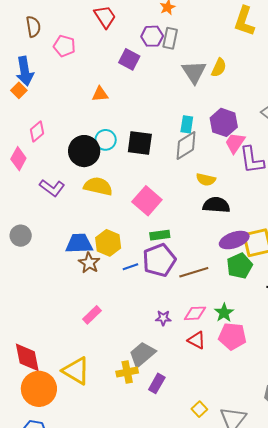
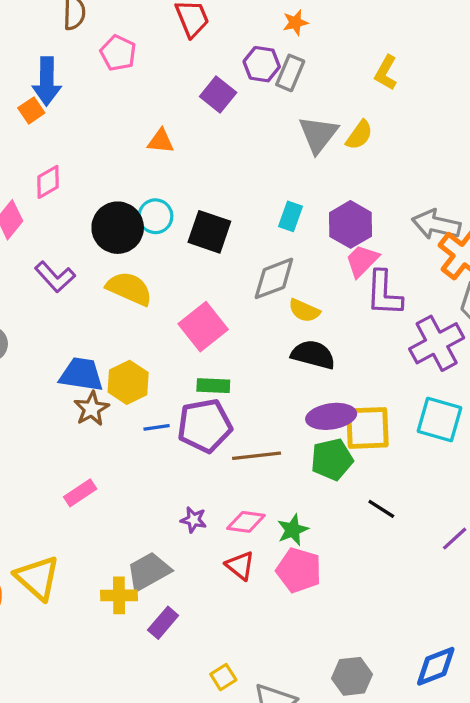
yellow L-shape: (244, 21) -> (386, 73), moved, size x0.7
gray diamond: (186, 146) -> (274, 278), moved

